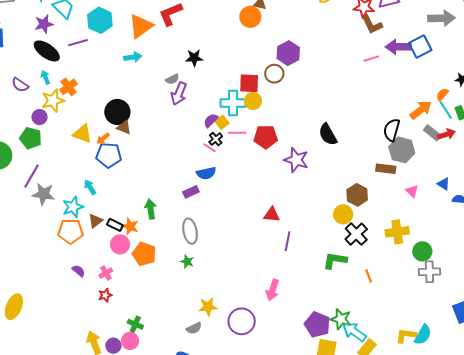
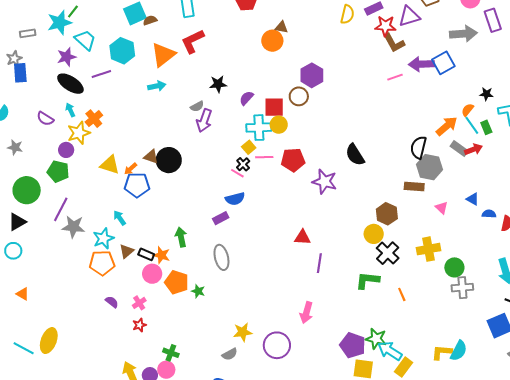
black circle: (117, 112) -> (169, 160), moved
purple semicircle: (211, 120) -> (246, 98), moved
green star: (187, 262) -> (198, 291), moved

